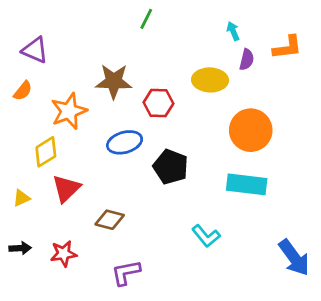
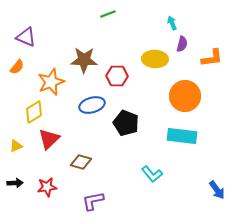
green line: (146, 19) -> (108, 14), turned 42
orange L-shape: (287, 47) -> (212, 58), moved
blue arrow: (294, 258) -> (217, 190), size x0.7

